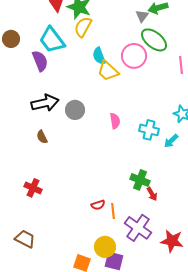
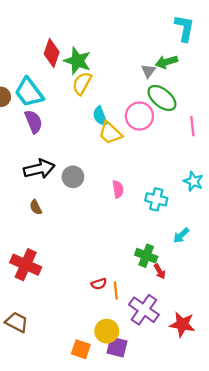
cyan trapezoid: (52, 40) -> (29, 92), moved
cyan arrow: (171, 141) -> (181, 235), moved
red cross: (33, 188) -> (26, 265), size x1.5

